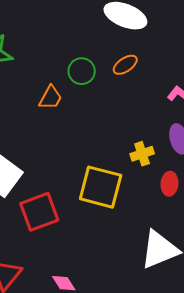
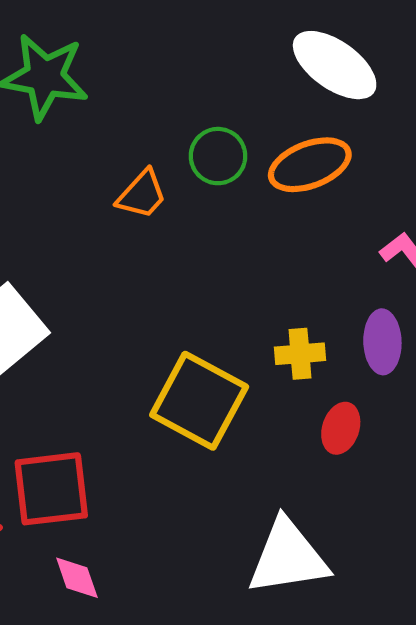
orange ellipse: (125, 65) -> (310, 165), size x1.5
red square: (39, 212) -> (51, 489), moved

